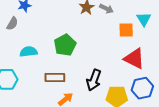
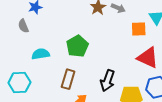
gray semicircle: (12, 24) -> (23, 26), turned 128
brown rectangle: (55, 77) -> (68, 79), turned -72

